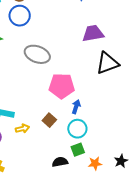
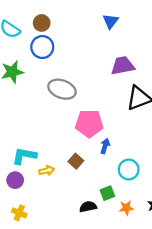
cyan circle: (77, 129) -> (129, 170), moved

